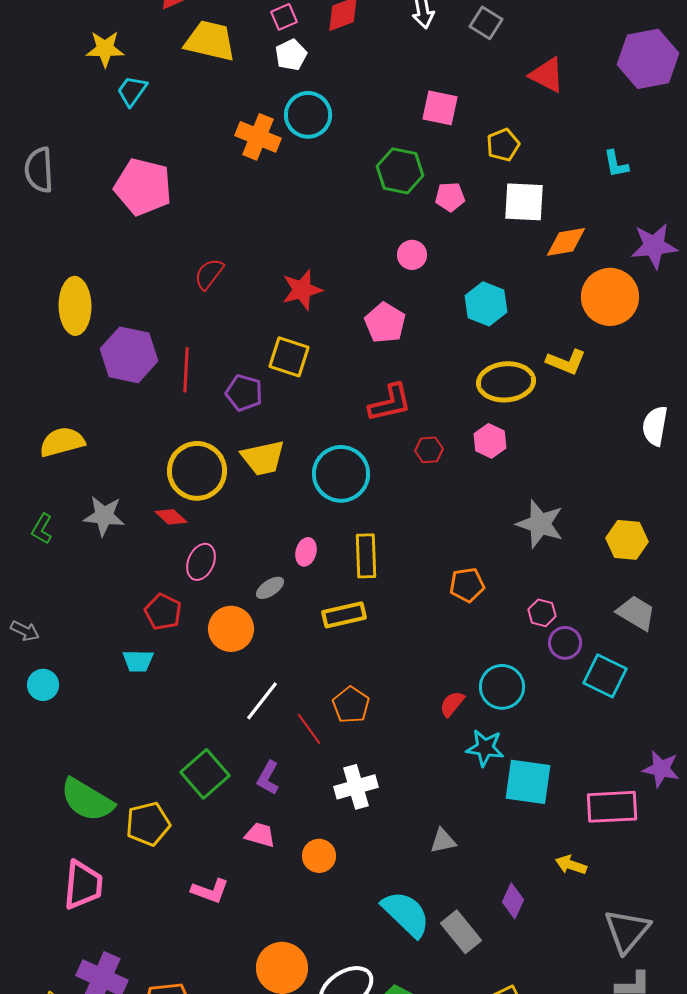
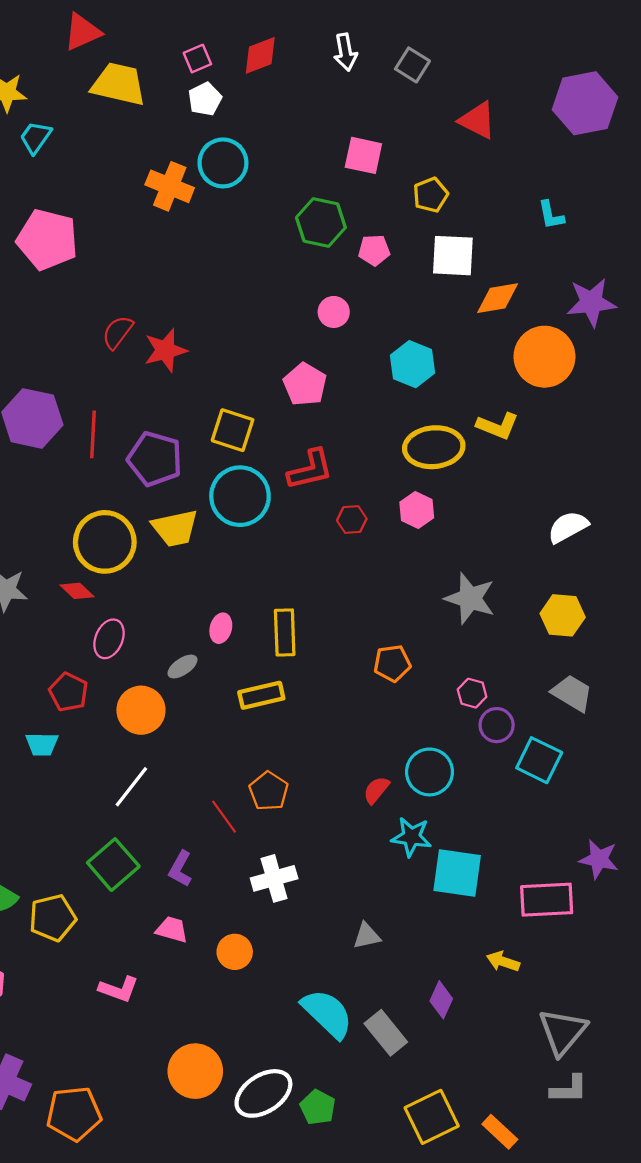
red star: (302, 290) -> (165, 350), moved
yellow square: (289, 357) -> (233, 430), moved
purple pentagon: (244, 393) -> (155, 459), size x1.4
white semicircle: (655, 426) -> (568, 527), moved, turned 51
cyan circle: (341, 474) -> (240, 496), moved
white line: (262, 701) -> (131, 787), moved

